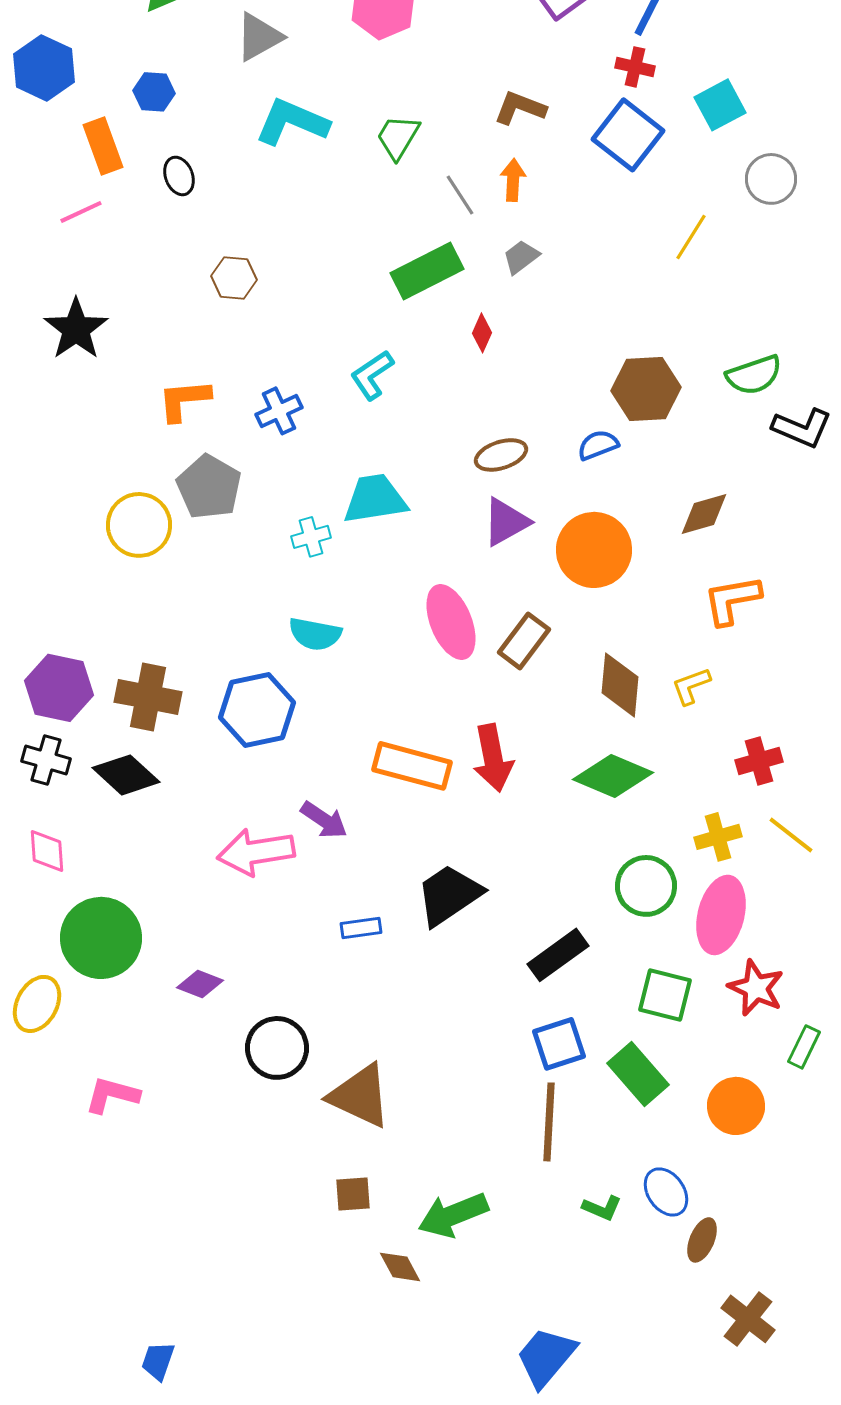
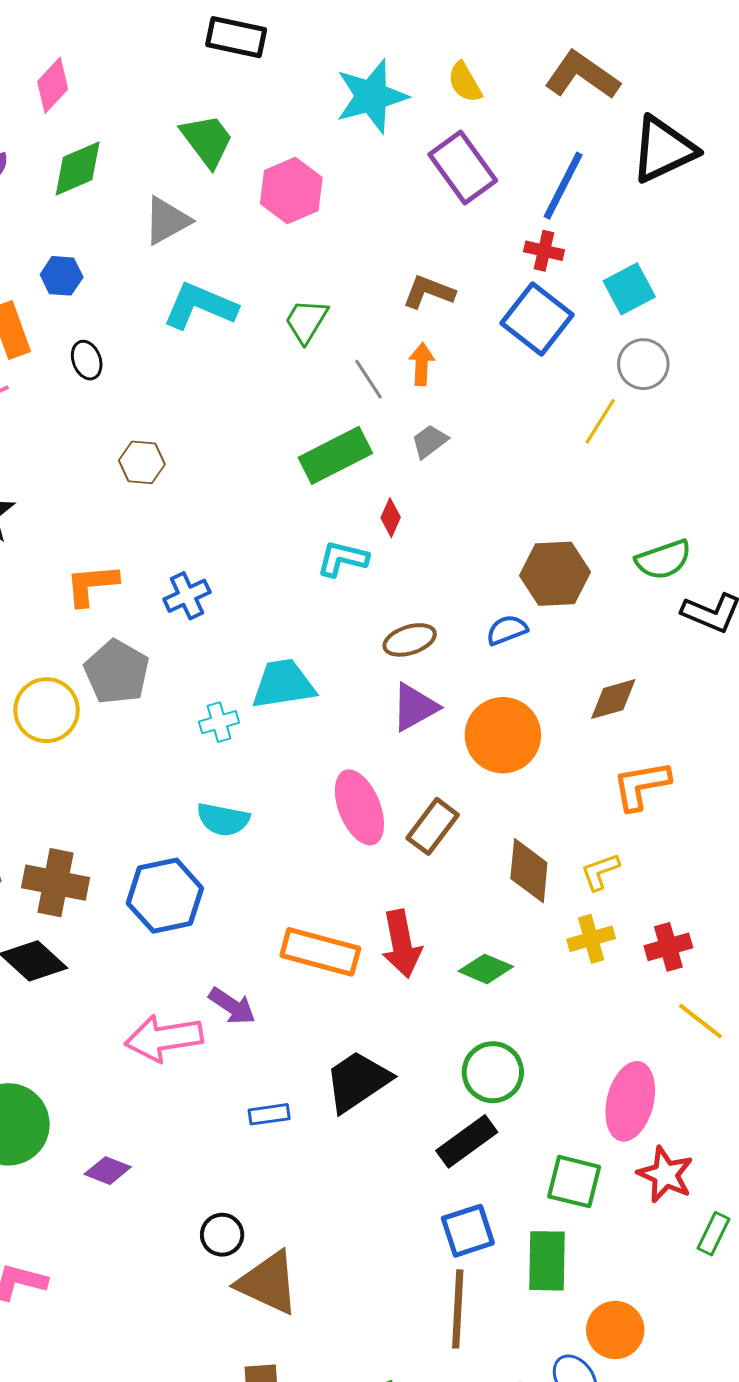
gray circle: (771, 179) -> (643, 364), moved
cyan L-shape: (372, 375) -> (342, 559), moved, turned 48
green diamond: (613, 776) -> (486, 969), moved, size x0.7
yellow cross: (718, 837) -> (591, 939), moved
green circle: (646, 886) -> (493, 1072), moved
black circle: (277, 1048) -> (222, 1235), moved, size x0.7
green rectangle: (638, 1074) -> (547, 1261), turned 42
orange circle: (736, 1106) -> (615, 1330), moved

